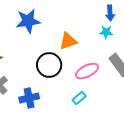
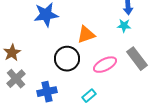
cyan rectangle: (79, 98) -> (89, 96), moved

